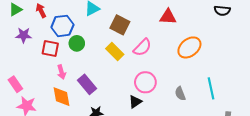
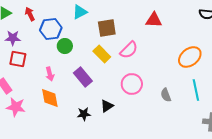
brown square: (120, 25) -> (107, 28), turned -36
orange ellipse: (189, 47) -> (190, 57), moved
red square: (50, 48) -> (18, 59), moved
purple rectangle: (87, 84) -> (83, 77), moved
black triangle: (135, 102) -> (107, 106), moved

